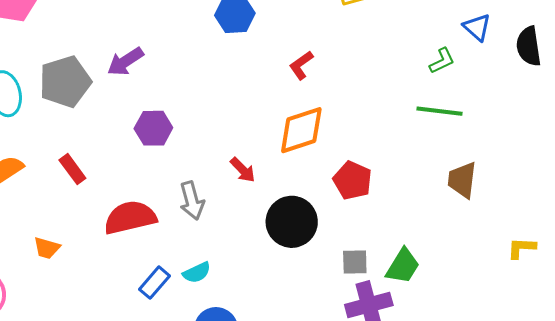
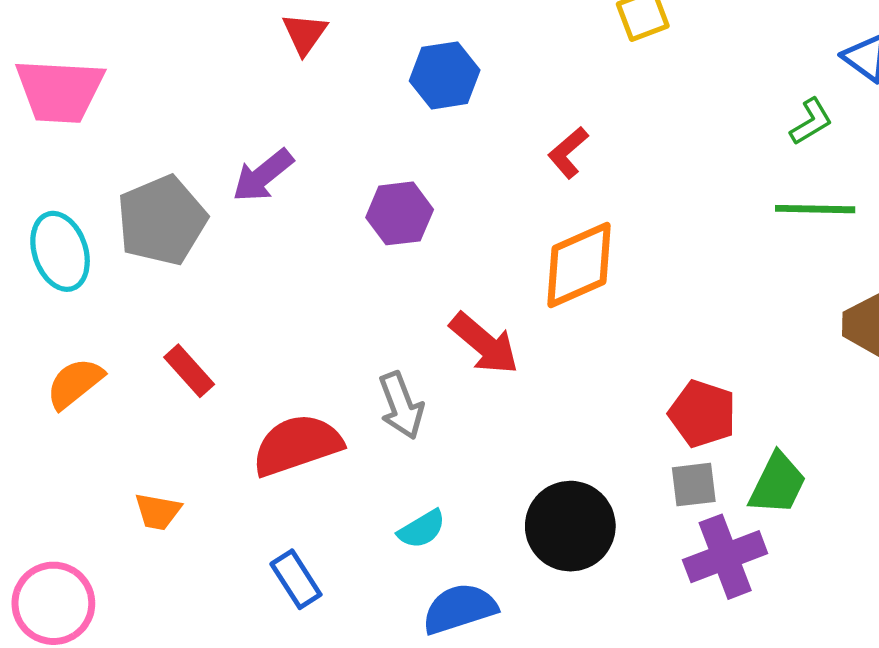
purple hexagon: (153, 128) -> (400, 213), moved
red arrow: (243, 170) -> (484, 344), size x1.5
red pentagon: (353, 180) -> (702, 414), moved
black circle: (292, 222) -> (570, 526), moved
blue rectangle: (154, 283) -> (296, 579), moved, turned -68

